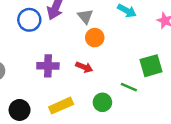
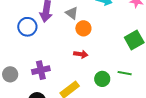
purple cross: (48, 66) -> (41, 70), moved
green line: (129, 87) -> (125, 73), moved

